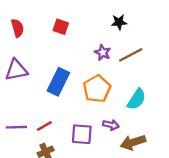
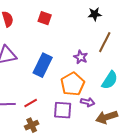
purple star: (103, 53) -> (81, 57), moved
brown line: (131, 55) -> (105, 42), turned -35
orange pentagon: (97, 89) -> (73, 84), moved

